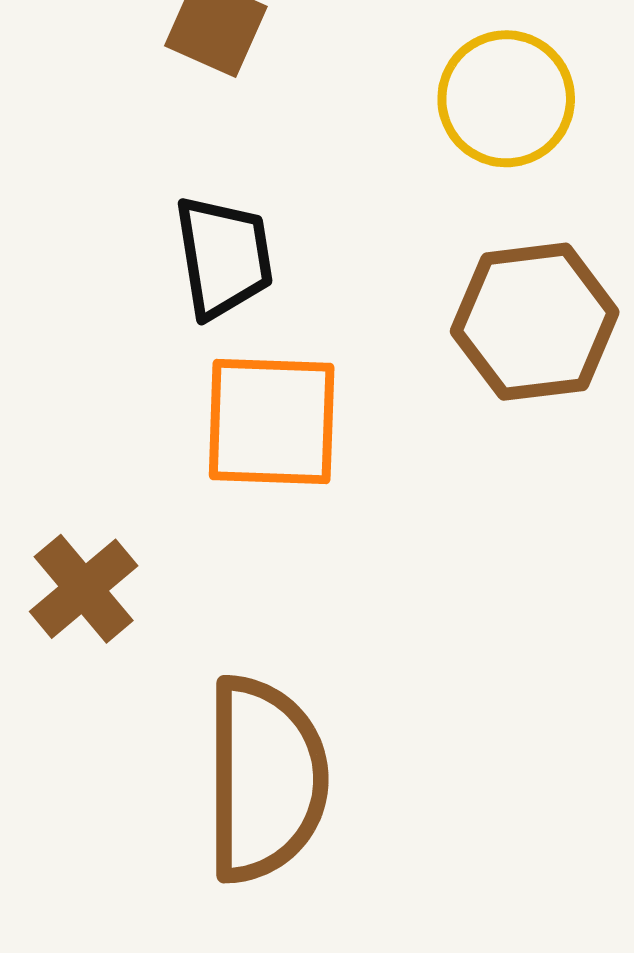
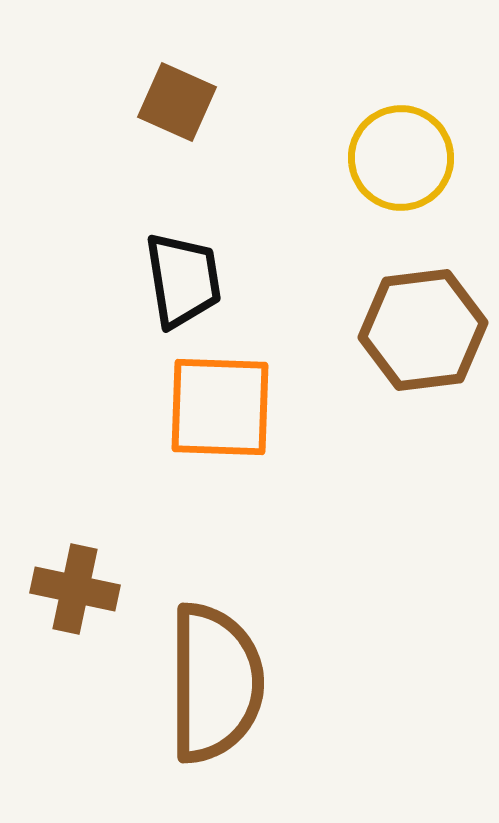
brown cross: (84, 589) -> (75, 589), moved, turned -38

